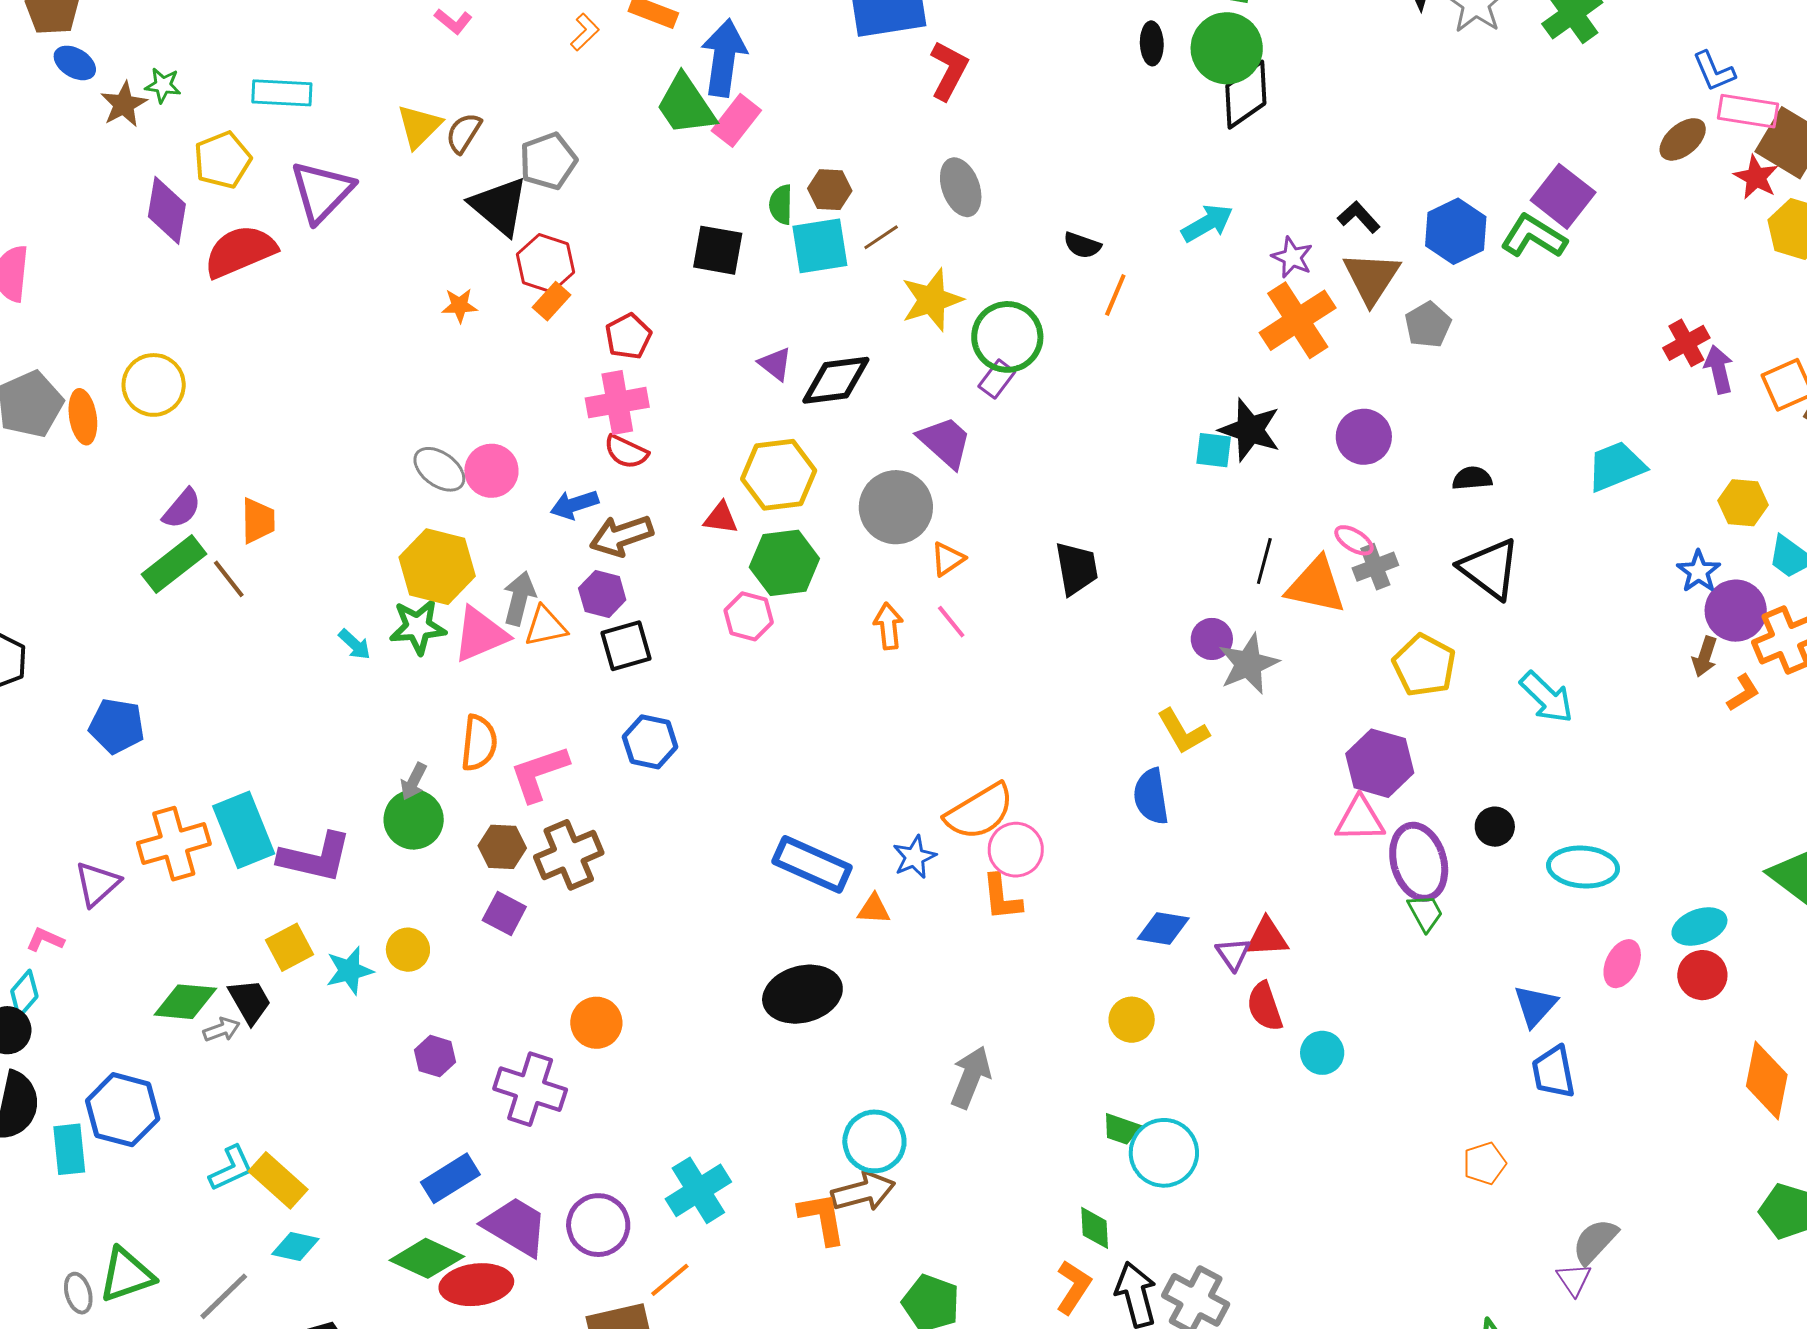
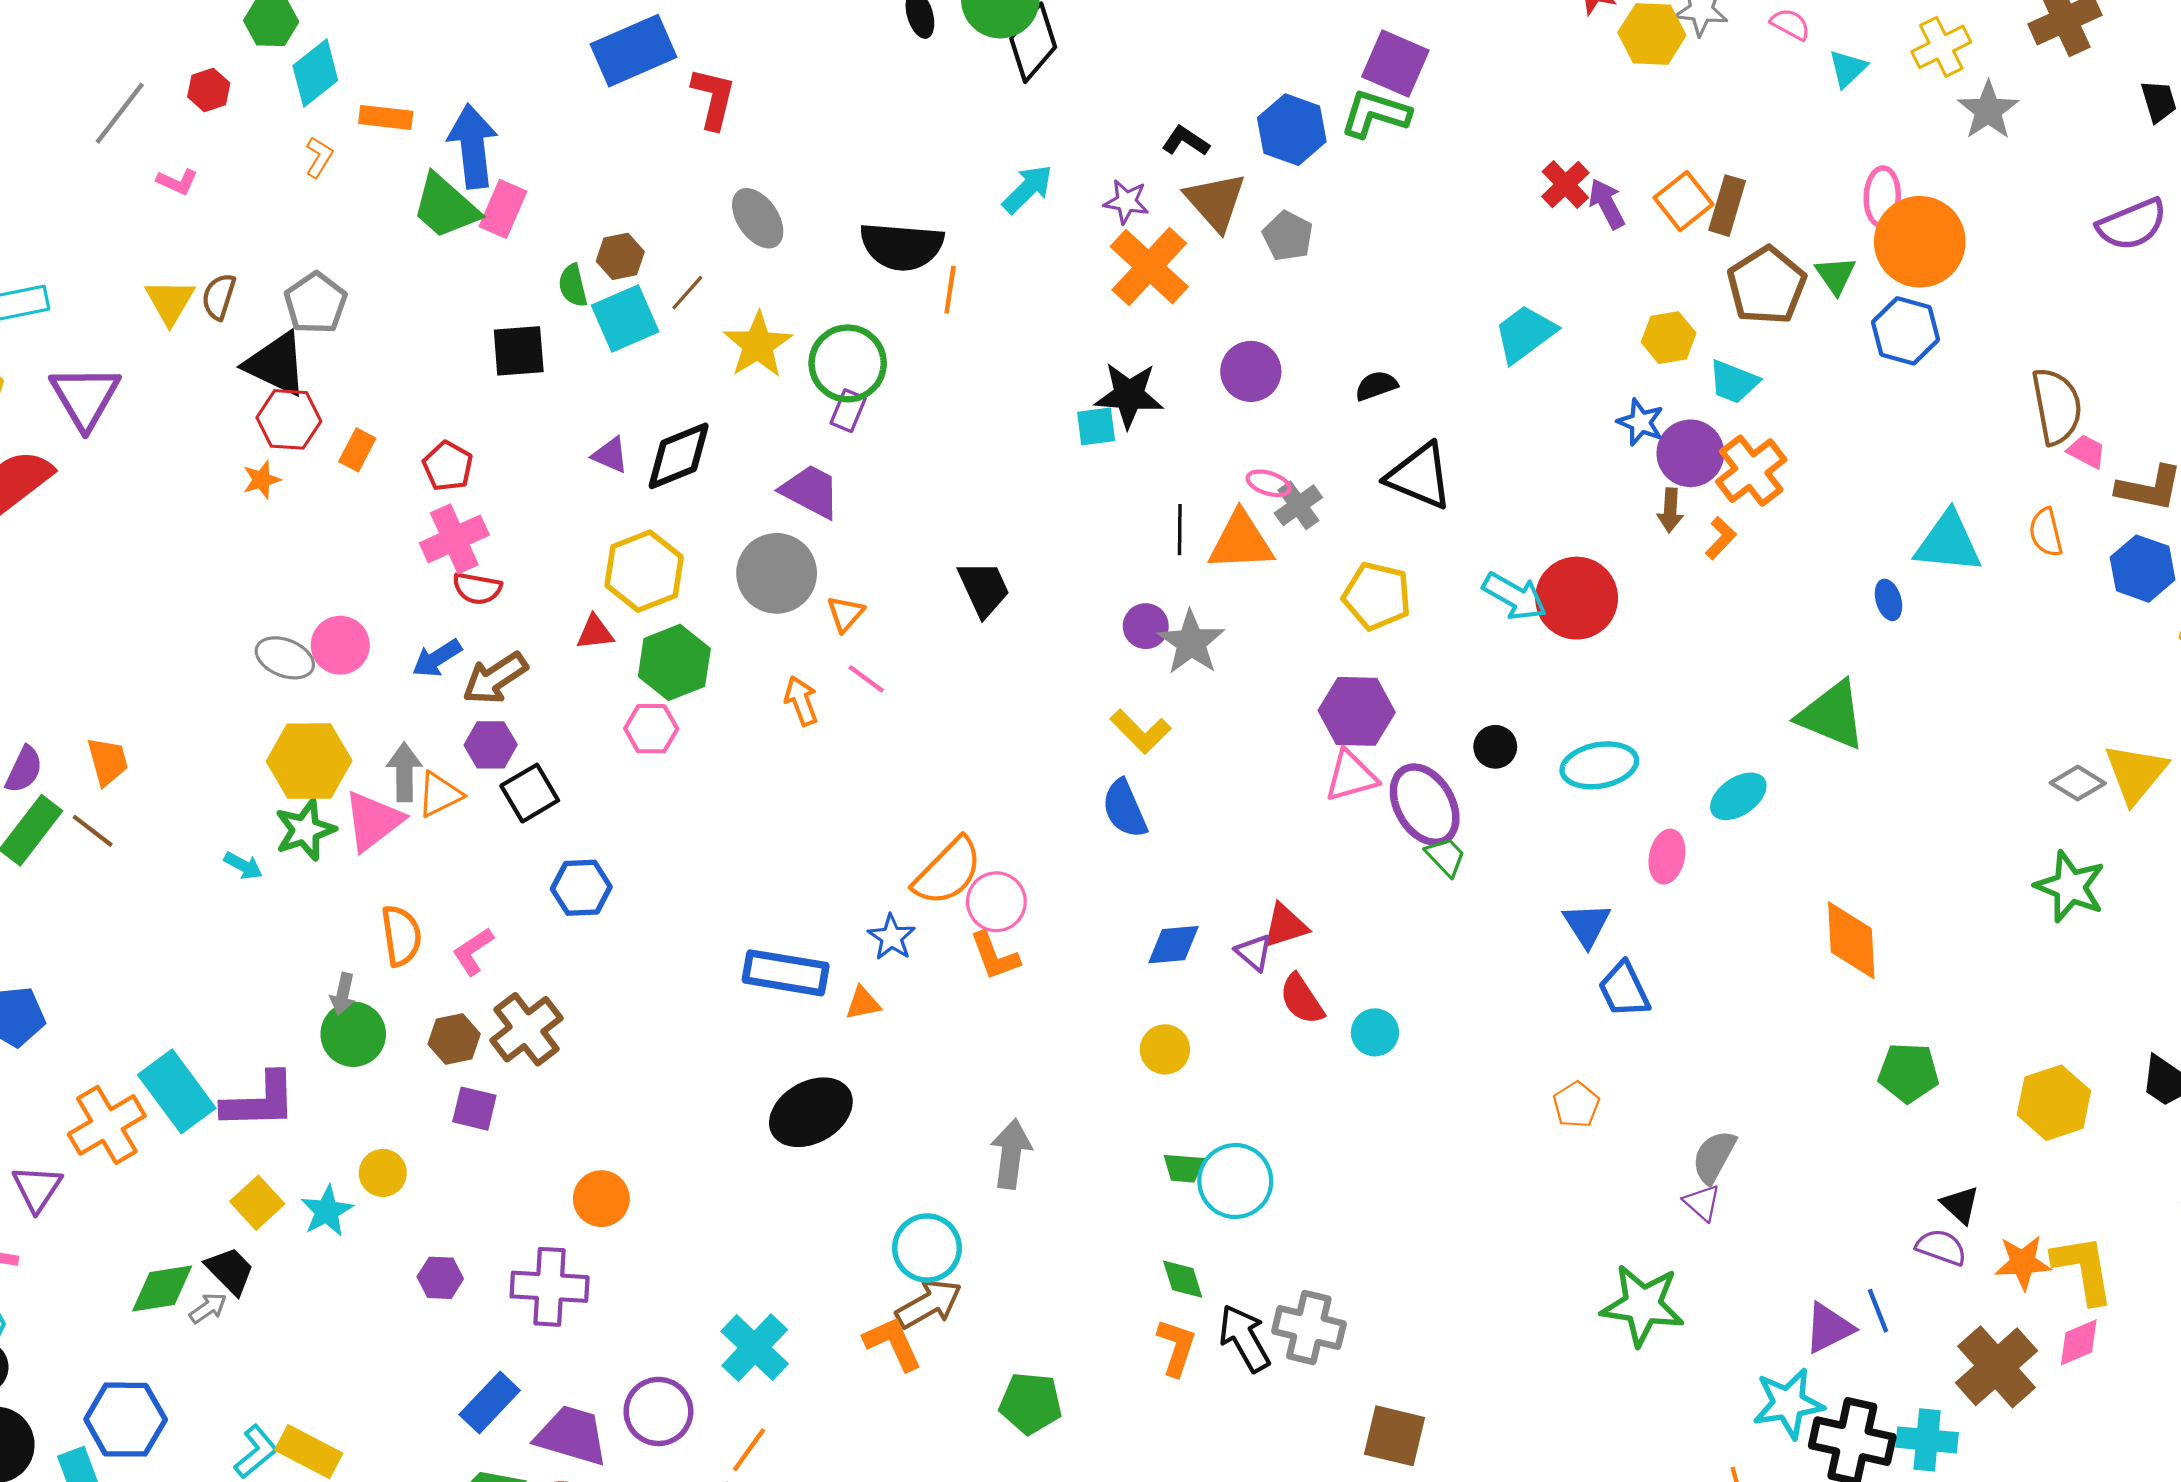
black semicircle: (1082, 245) -> (902, 246), size x2.0
red hexagon: (545, 263) -> (289, 419), moved
pink L-shape: (539, 773) -> (473, 951), size x0.7
red circle: (1702, 975) -> (1577, 598), moved, size x1.5

